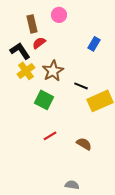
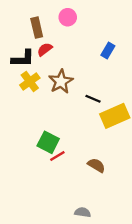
black L-shape: (20, 51) -> (23, 59), turned 125
green square: (44, 100) -> (48, 142), moved

